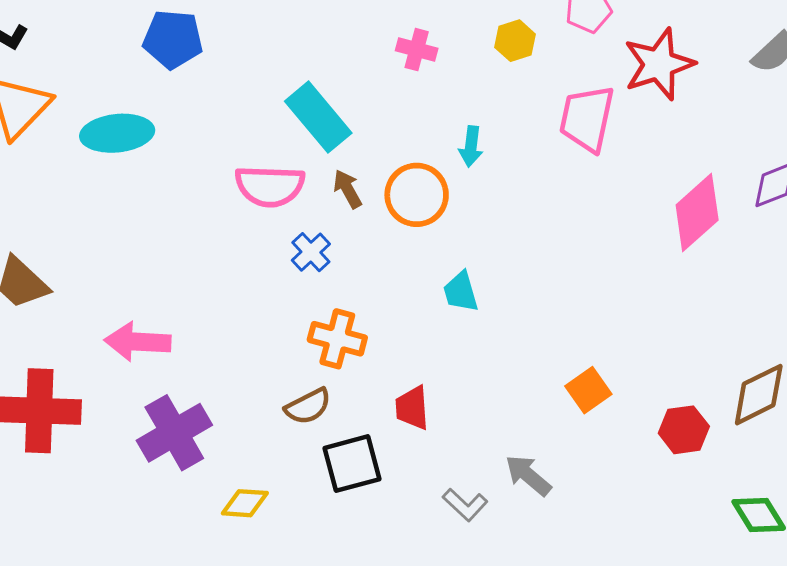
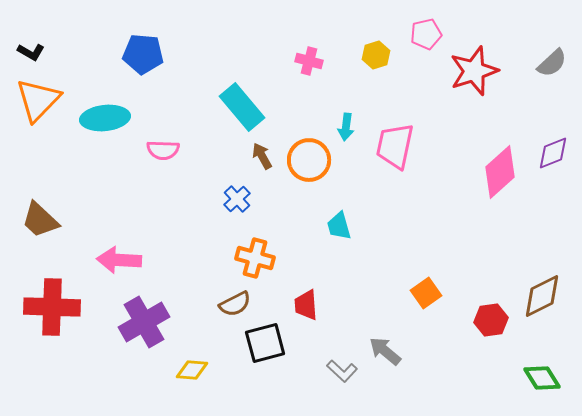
pink trapezoid: (587, 119) -> (395, 146), moved
pink semicircle: (270, 186) -> (163, 150), moved, size x0.7

